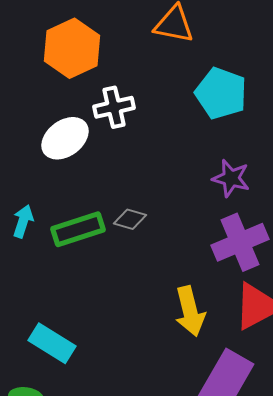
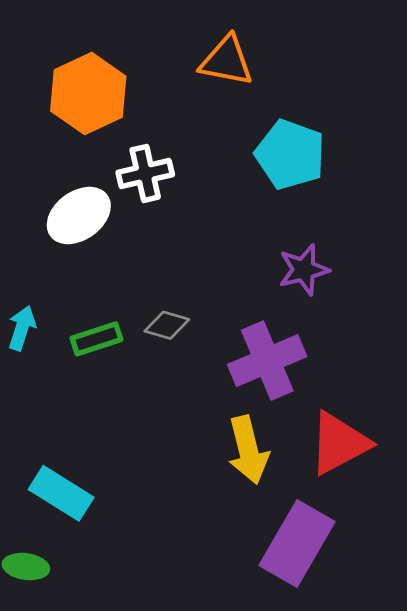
purple star: (231, 178) -> (304, 270), turned -30
green rectangle: (78, 229) -> (96, 339), size x0.7
purple cross: (240, 242) -> (267, 361), moved

